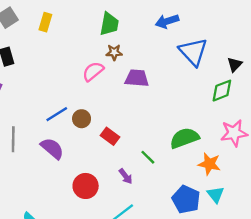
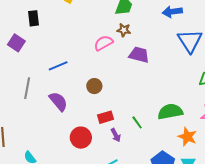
blue line: (57, 114) -> (58, 66), moved
brown circle: (82, 119) -> (94, 86), moved
red rectangle: (110, 136) -> (105, 117), moved, turned -63

